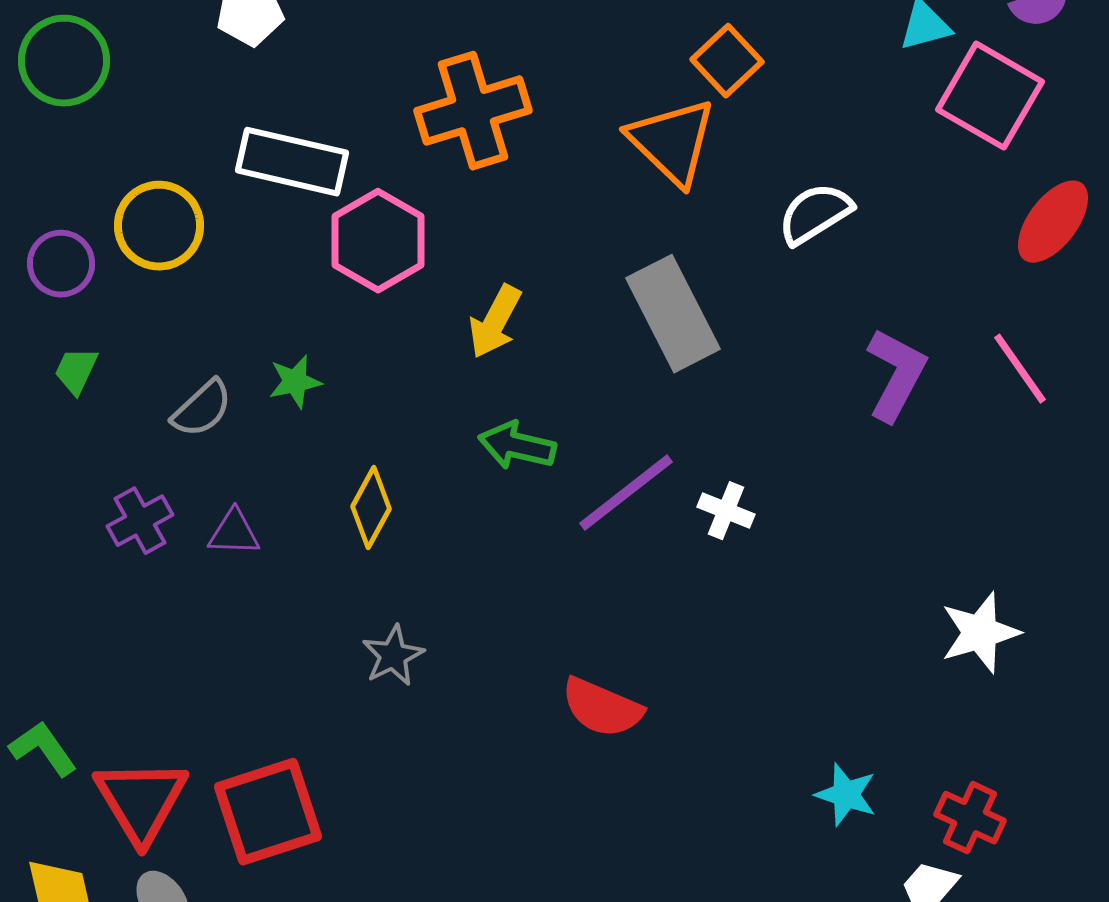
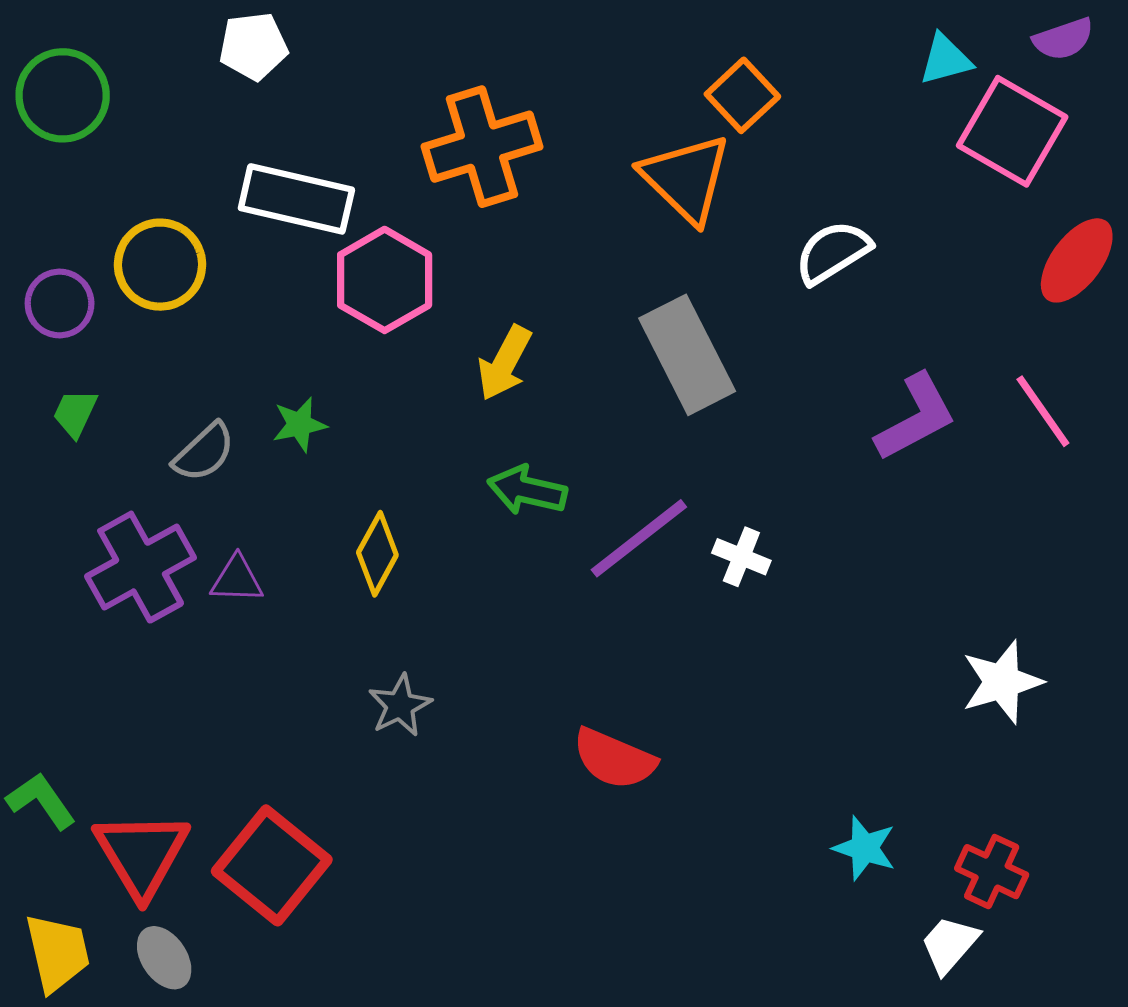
purple L-shape: (896, 375) -> (916, 417), turned 34
purple cross: (140, 521) -> (141, 567), size x1.6
red square: (268, 812) -> (272, 865), turned -33

